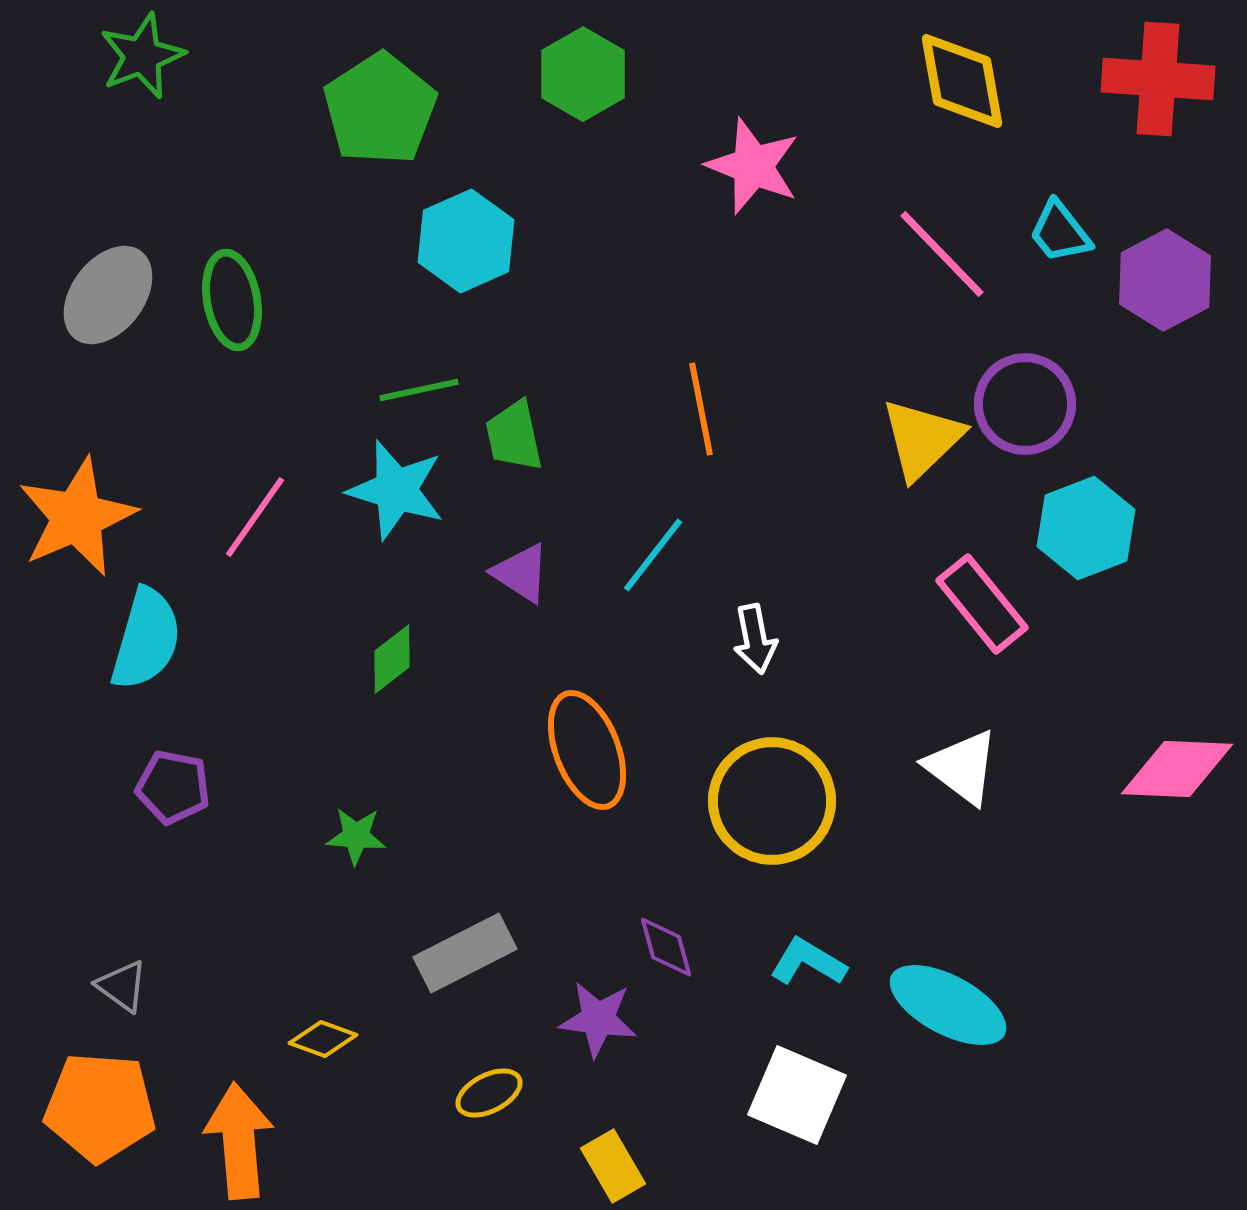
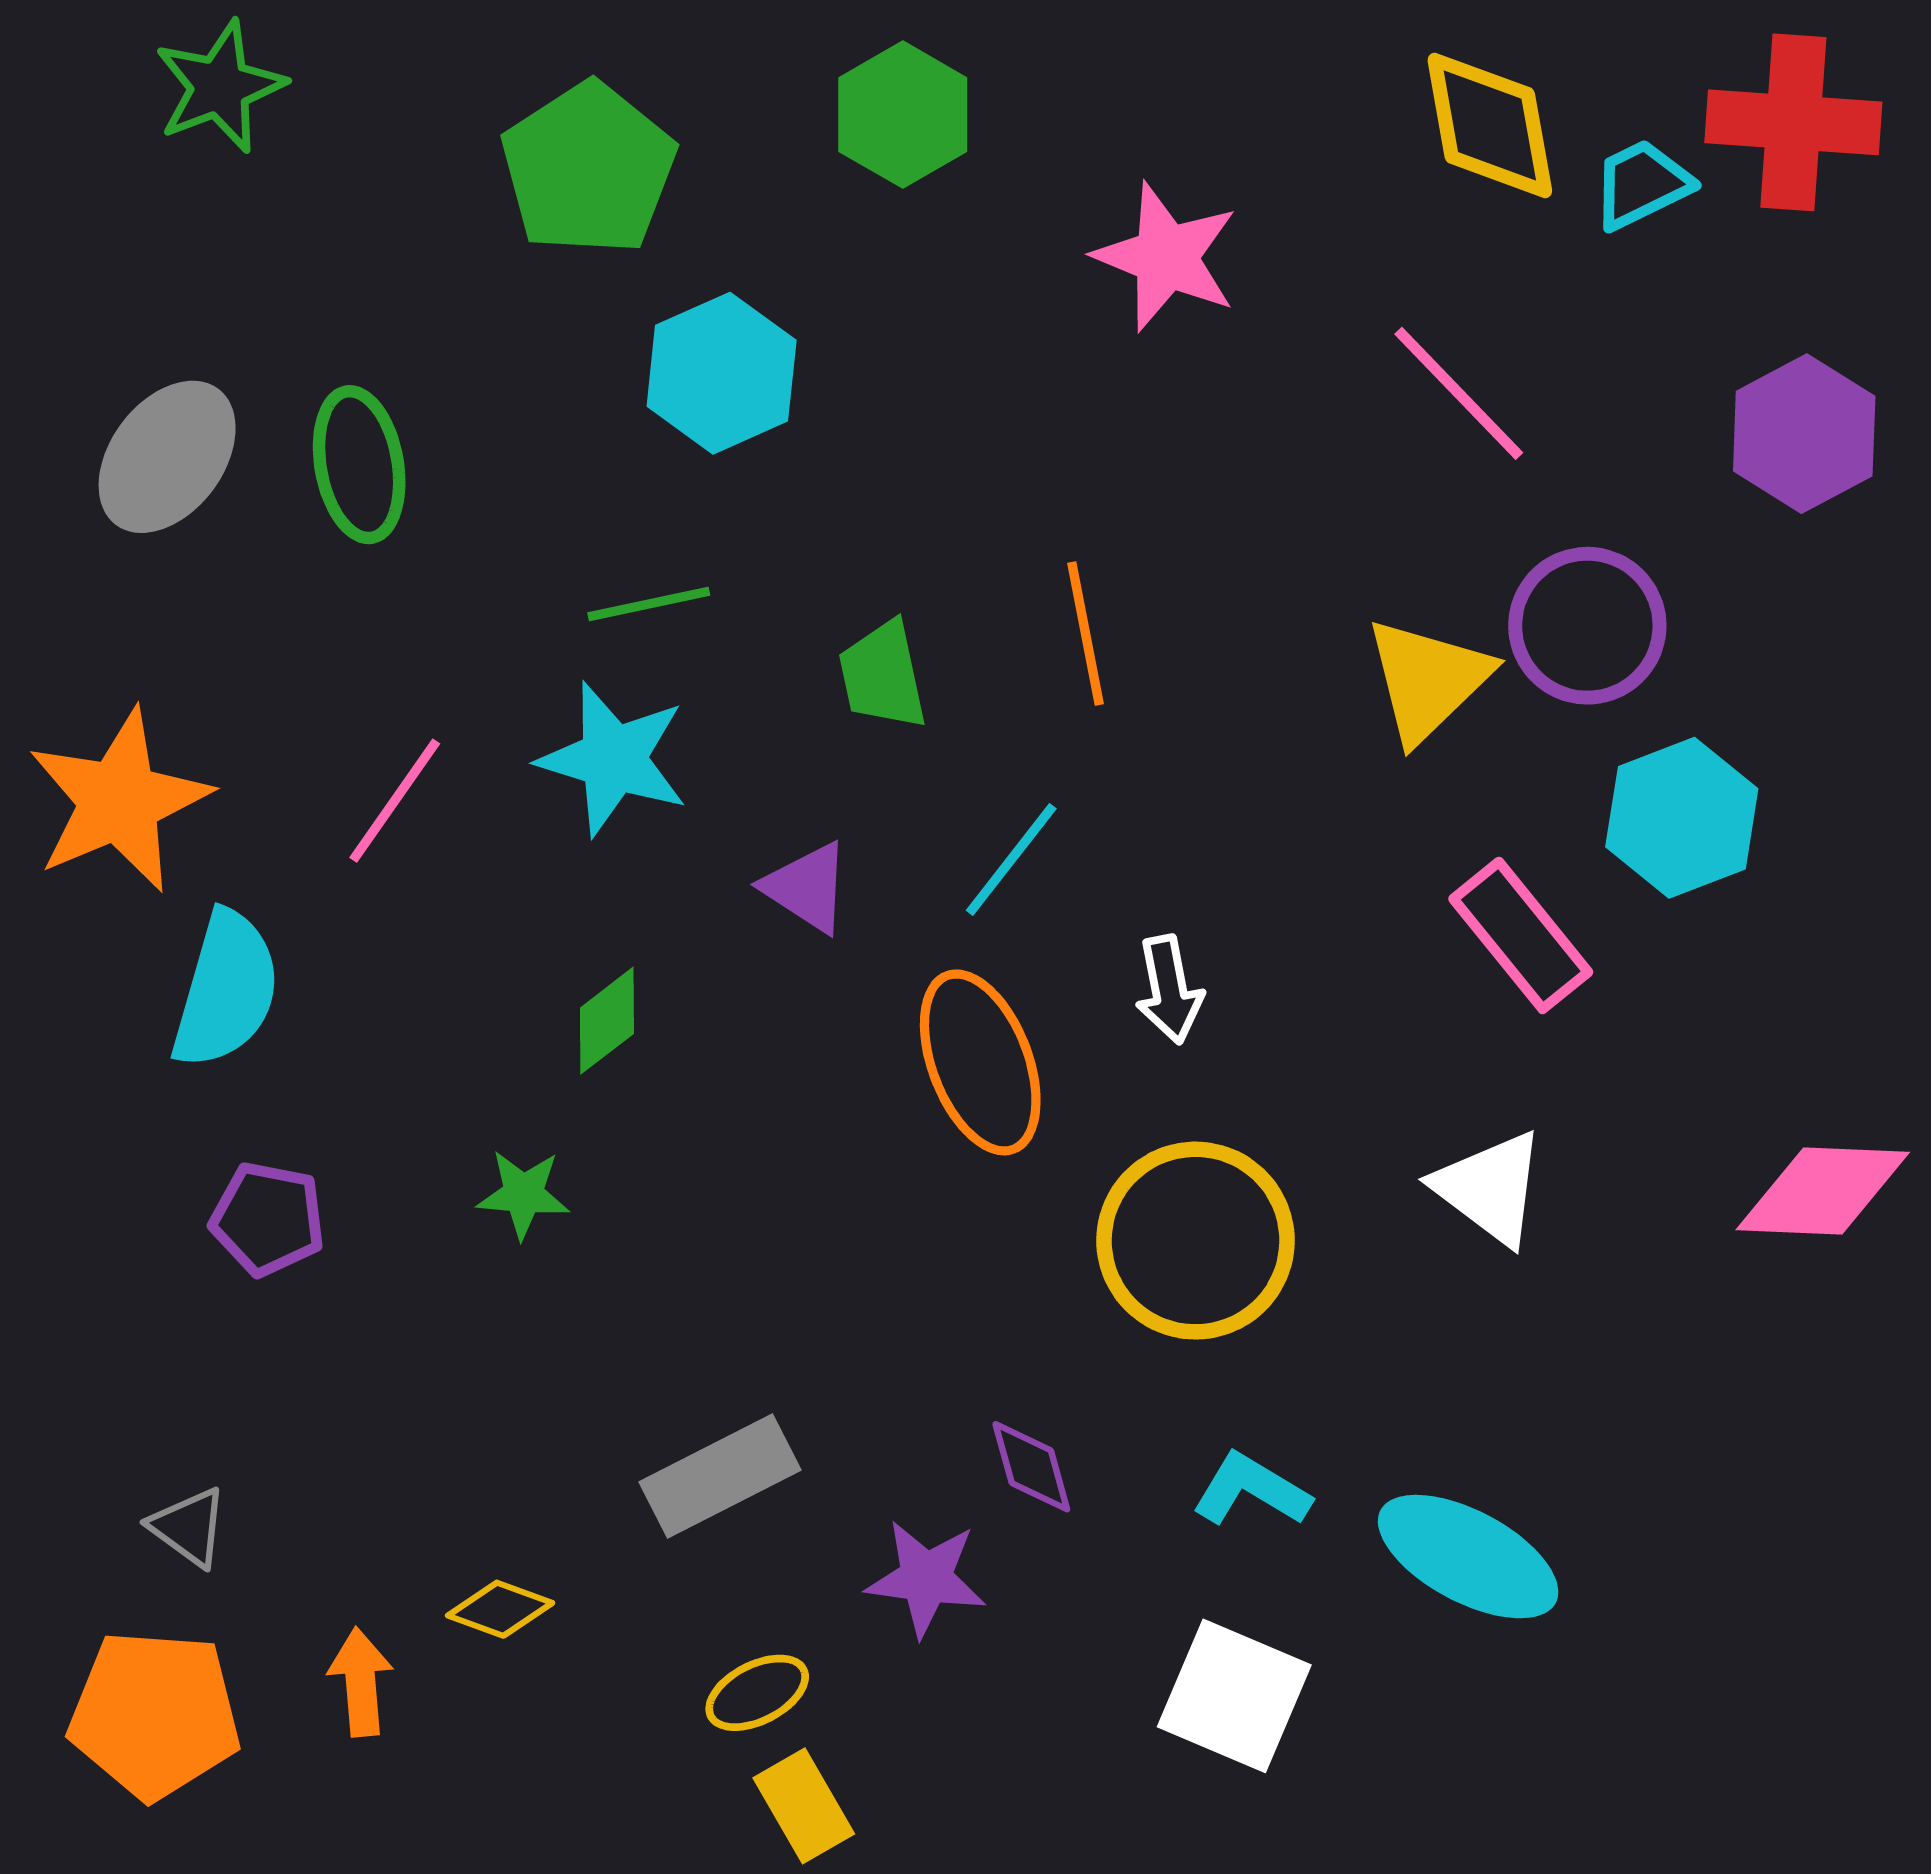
cyan trapezoid: (1060, 232) -> (1642, 184), moved, turned 102
green trapezoid: (514, 436) -> (883, 675), moved
orange ellipse: (587, 750) -> (980, 1062), moved
green star: (356, 836) -> (523, 1194), moved
orange arrow: (239, 1141) -> (361, 1682), moved, size x0.6
yellow rectangle: (613, 1166) -> (804, 1806), moved

